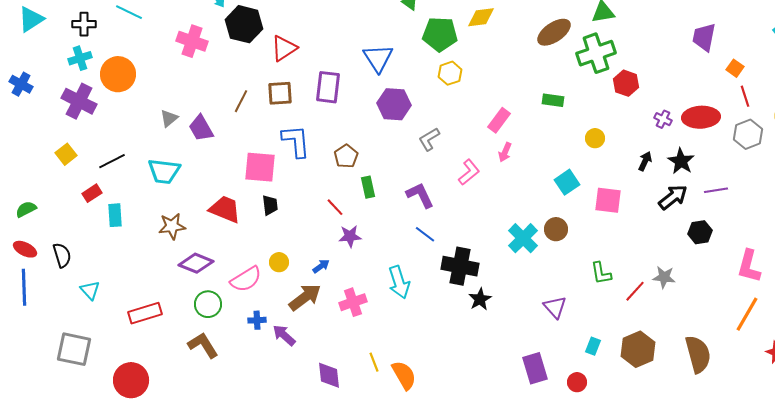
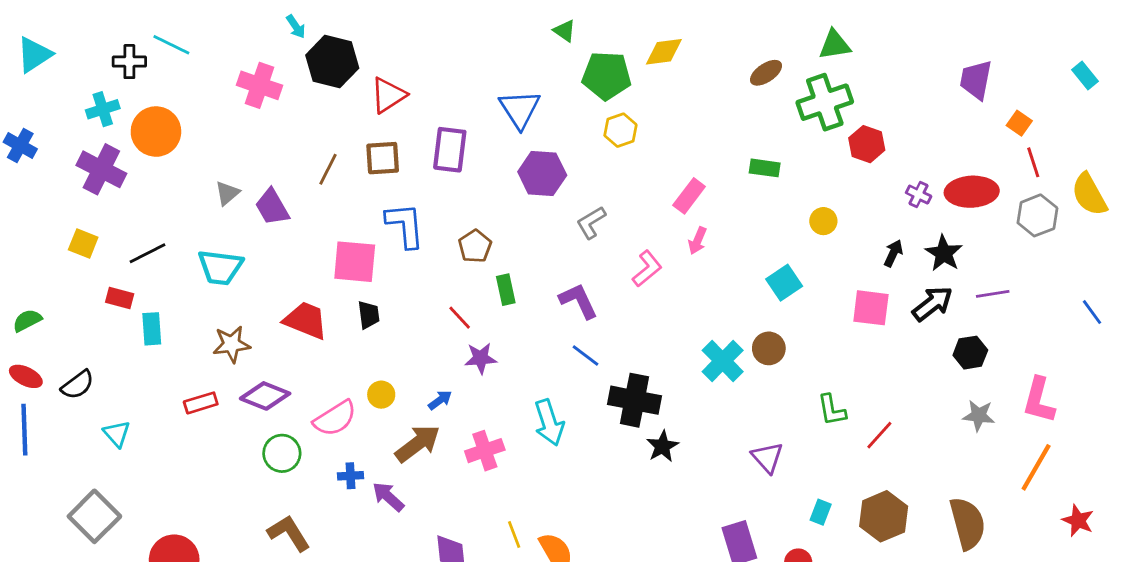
black cross: (84, 24) -> (129, 62), moved
brown ellipse: (554, 32) -> (766, 73), size x0.7
yellow square: (66, 154) -> (83, 243), turned -30
red rectangle: (92, 193) -> (120, 298), turned 48
pink square: (608, 200) -> (871, 308), moved
black semicircle: (62, 255) -> (78, 385), turned 70
gray star: (664, 277) -> (979, 416), moved
red rectangle: (145, 313) -> (201, 403), moved, size x0.7
brown L-shape: (203, 345) -> (289, 533), moved
gray square: (74, 349) -> (94, 516), turned 33

